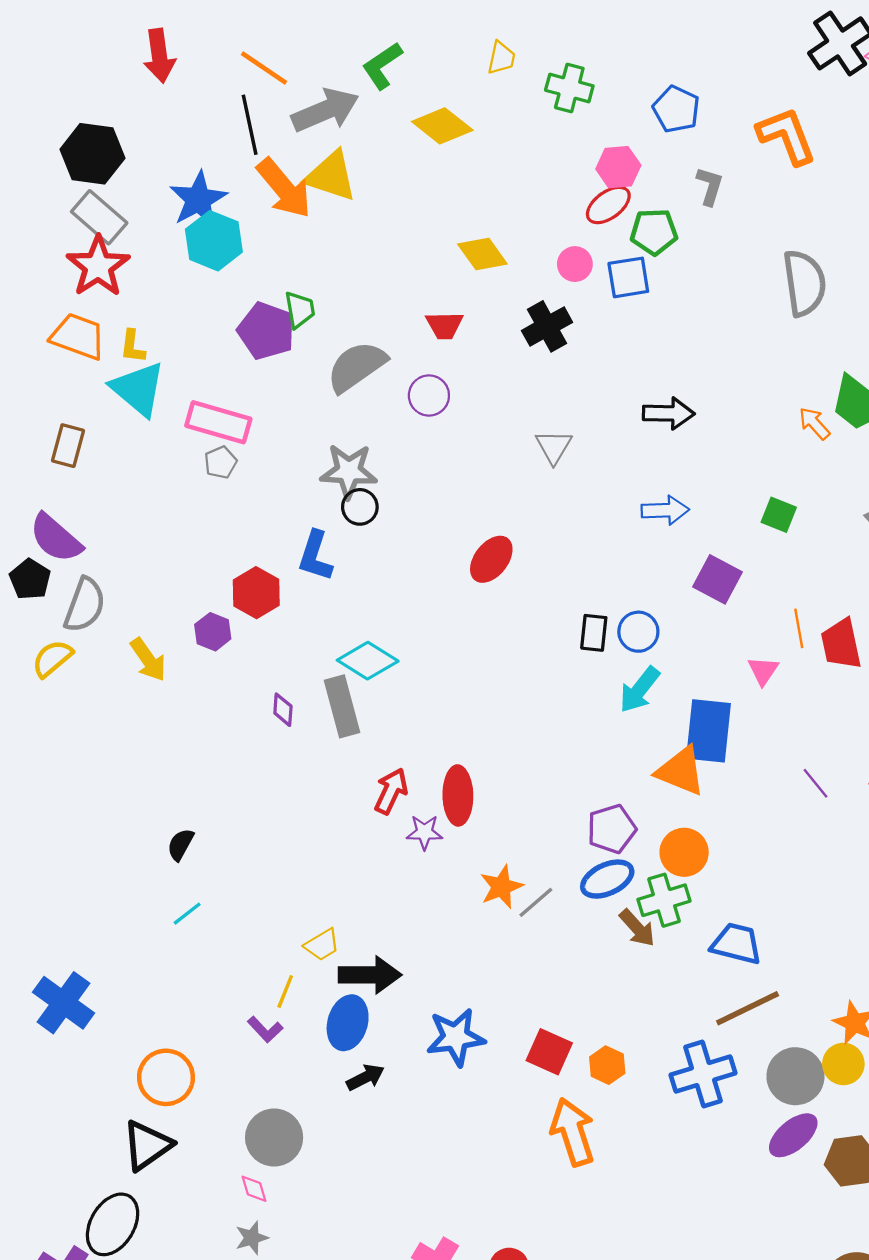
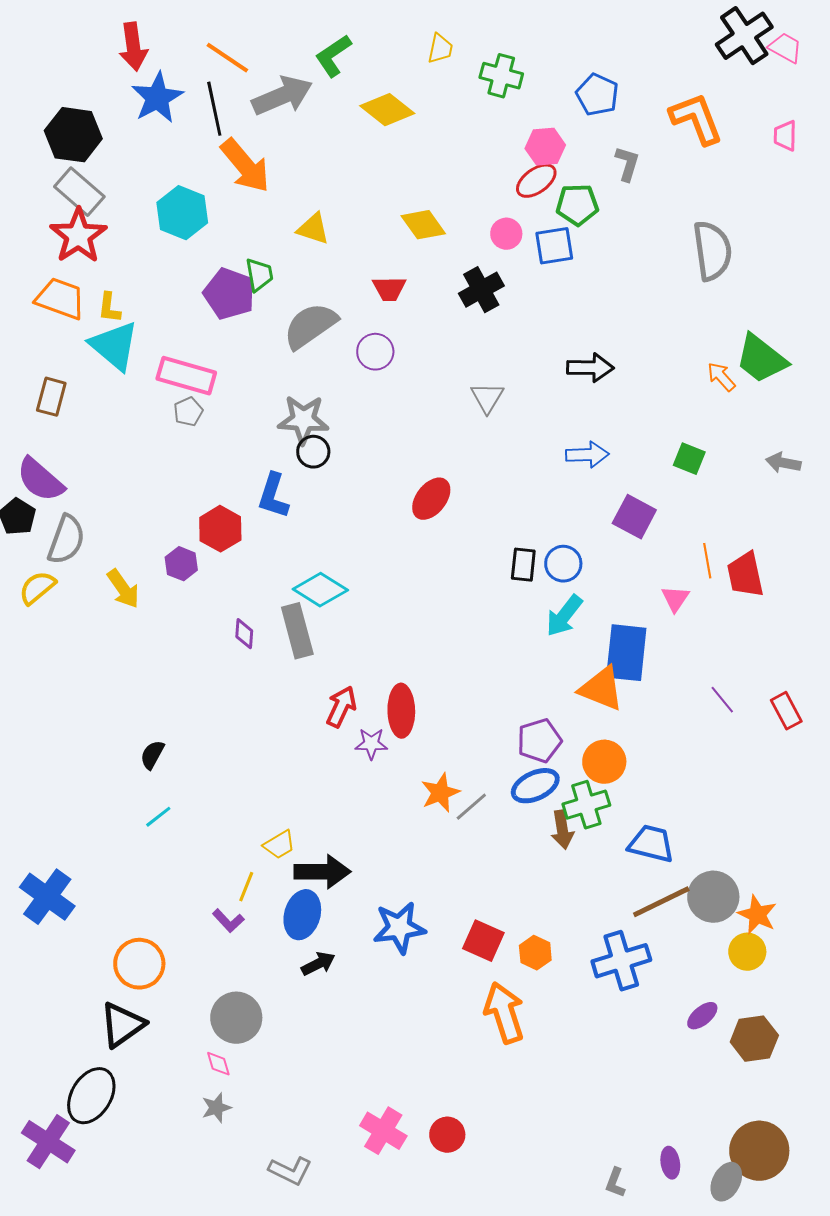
yellow triangle: (331, 176) -> (313, 229), moved, size x0.7
blue star: (198, 199) -> (157, 98), moved
brown arrow: (637, 928) -> (562, 830), turned 33
gray circle: (795, 1076) -> (713, 897), moved
purple ellipse: (793, 1135) -> (702, 1016), size x0.7

